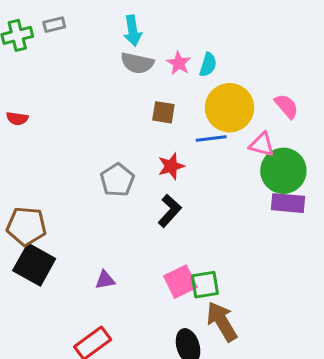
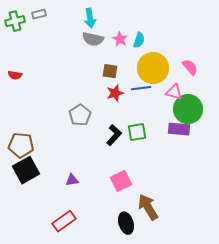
red star: (171, 166) -> (115, 93), moved
purple rectangle: (288, 203) -> (179, 129), moved
black square: (34, 265) -> (26, 170), turned 32
green square: (205, 285) -> (137, 132), moved

